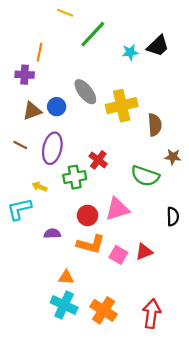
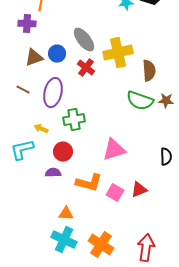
red cross: (98, 160) -> (86, 68), moved
green semicircle: (145, 176) -> (140, 101), moved
red circle: (88, 215) -> (63, 152), moved

